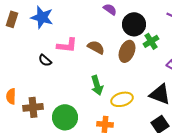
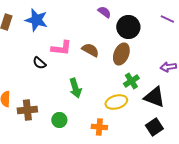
green cross: (151, 41) -> (131, 81), moved
green arrow: (97, 85) -> (75, 88), moved
green circle: (65, 117) -> (59, 120), size x0.6

